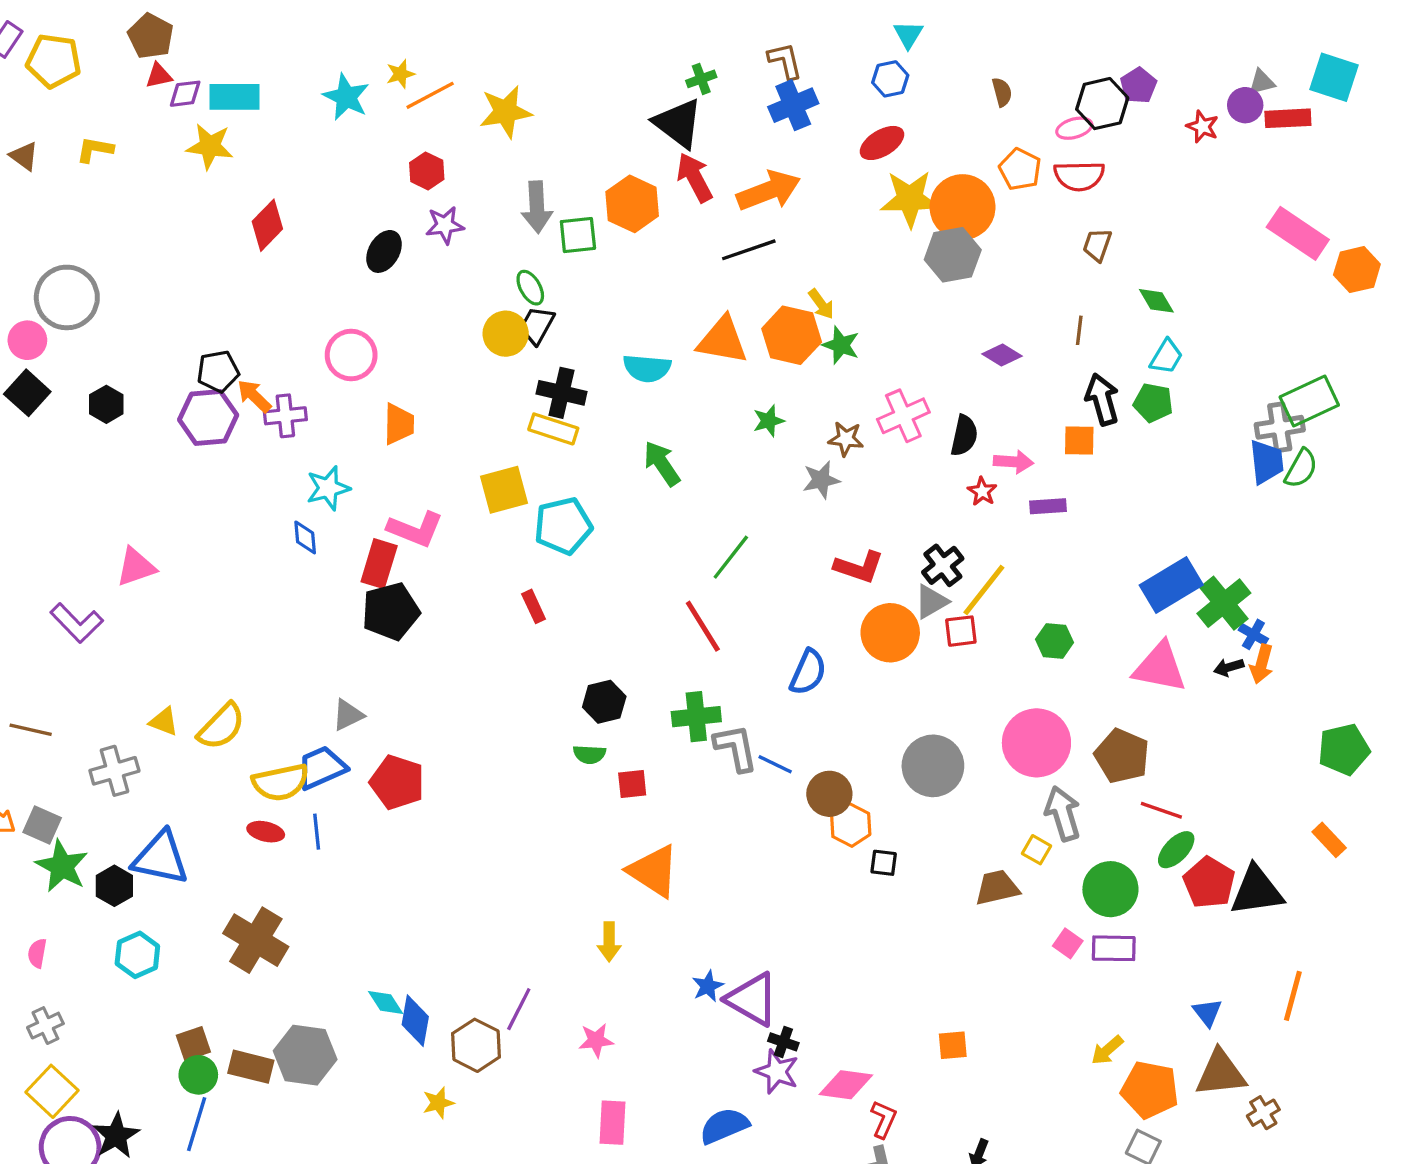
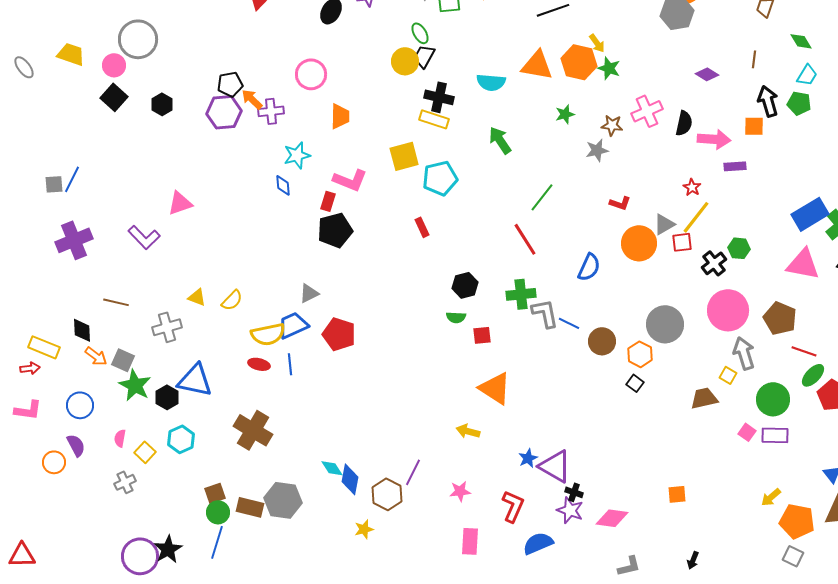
pink arrow: (1013, 462) -> (714, 139), size x1.4
red star: (982, 491) -> (692, 187), moved
red rectangle: (379, 564) -> (328, 201), size x0.7
black cross: (943, 565) -> (714, 263), moved
red L-shape: (859, 567) -> (620, 203), size x0.7
yellow semicircle: (221, 726) -> (232, 300), size x0.7
orange hexagon: (851, 825) -> (640, 354), moved
black square: (884, 863) -> (635, 383), turned 30
yellow arrow: (609, 942) -> (468, 431), turned 105
yellow square: (52, 1091) -> (145, 452), moved, size x0.7
red L-shape: (884, 1119) -> (513, 506), moved, size x1.4

